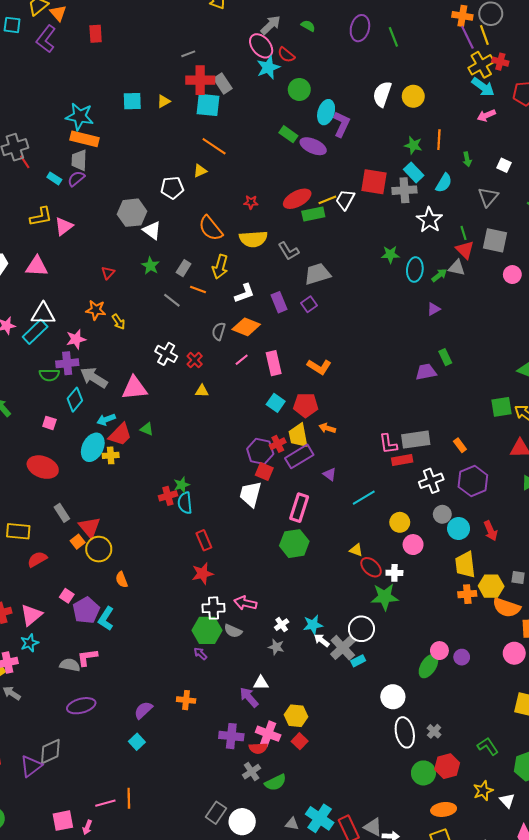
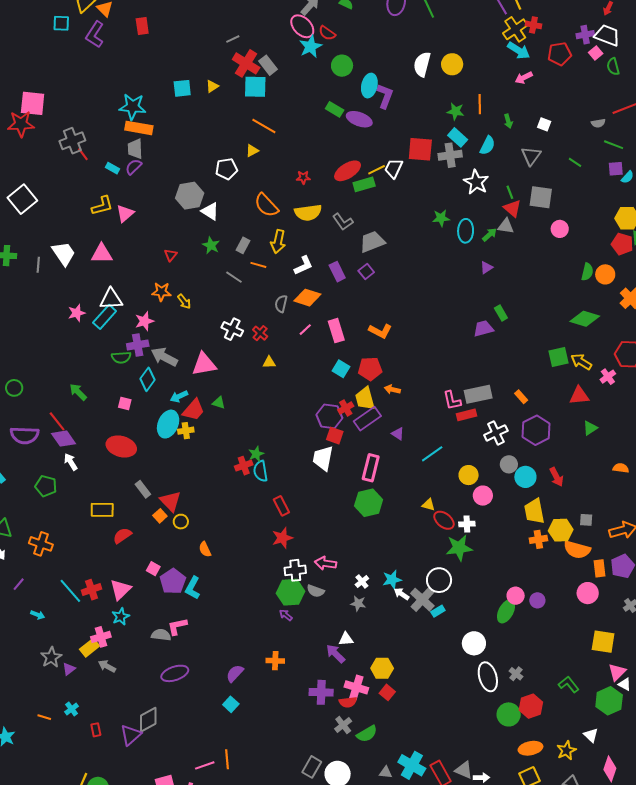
red cross: (200, 80) -> (246, 63), turned 36
yellow circle: (99, 549) -> (181, 522), size x0.6
yellow star: (483, 791) -> (566, 750), moved

